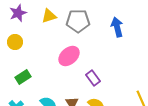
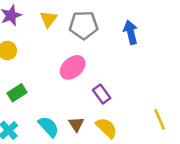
yellow triangle: (49, 16) -> (48, 19), turned -35

